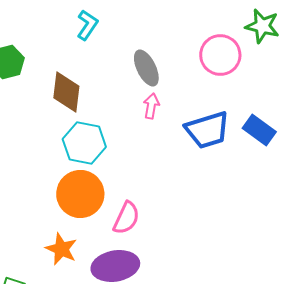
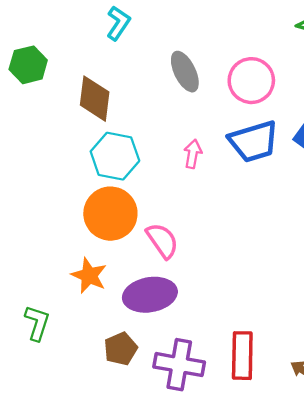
pink circle: (220, 55) -> (251, 81), moved
pink arrow: (151, 106) -> (193, 154), moved
pink semicircle: (126, 218) -> (162, 241), turned -60

